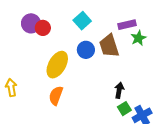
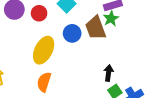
red circle: (43, 28) -> (39, 13), moved
green star: (138, 38) -> (111, 19), moved

